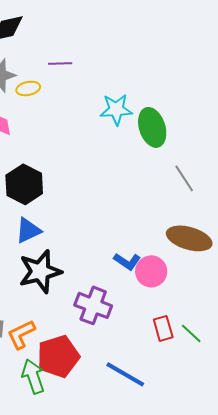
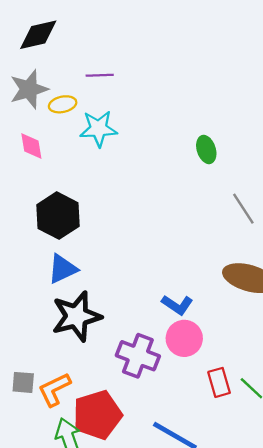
cyan star: (116, 109) -> (98, 129), moved
green ellipse: (152, 127) -> (206, 149), size x0.6
pink circle: (151, 271) -> (184, 338), moved

